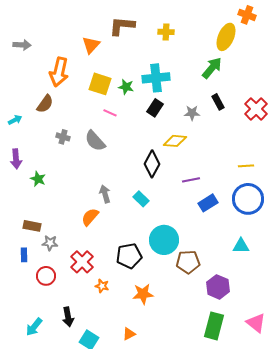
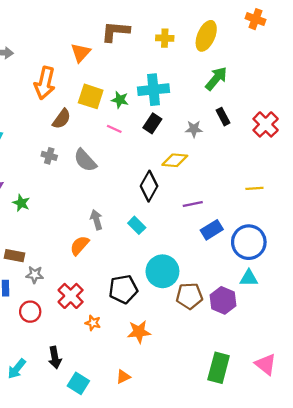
yellow ellipse: (226, 37) -> (206, 36), moved
brown semicircle: (45, 104) -> (62, 119), moved
pink line: (110, 113) -> (114, 129), moved
blue circle: (248, 199) -> (249, 242), moved
purple hexagon: (218, 287) -> (223, 300), moved

